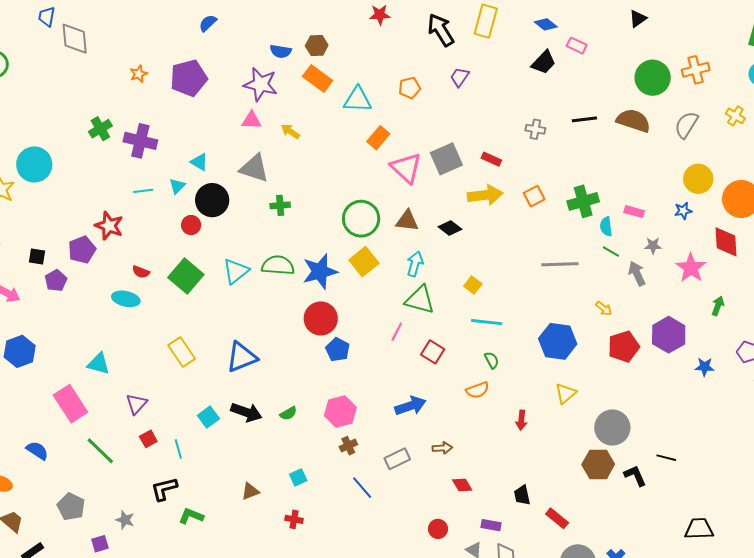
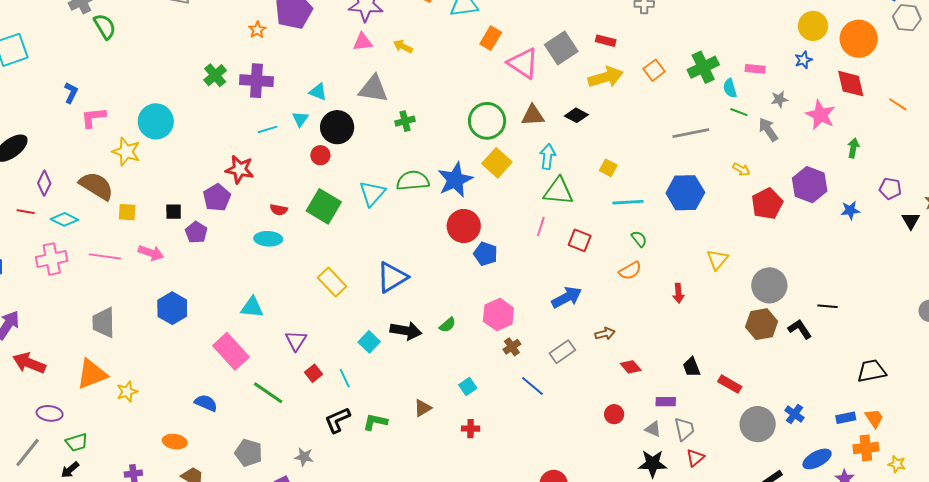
orange star: (139, 74) -> (257, 30), moved
blue hexagon: (558, 341) -> (685, 193), moved
green L-shape: (191, 516) -> (375, 422), moved

